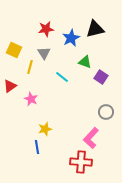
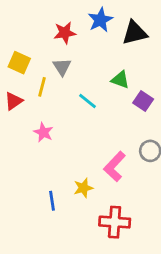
blue star: (71, 38) -> (100, 20), moved
red triangle: (10, 86) -> (14, 101), moved
yellow star: (45, 129) -> (83, 188), moved
pink L-shape: (91, 138) -> (115, 167), moved

